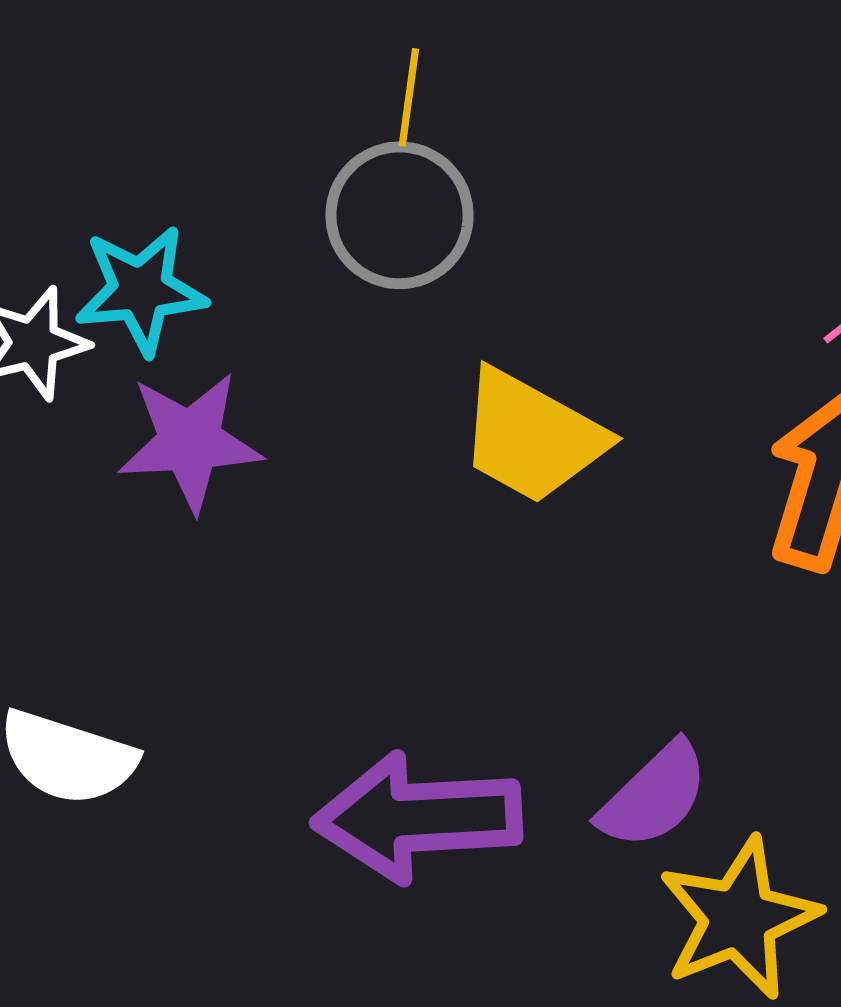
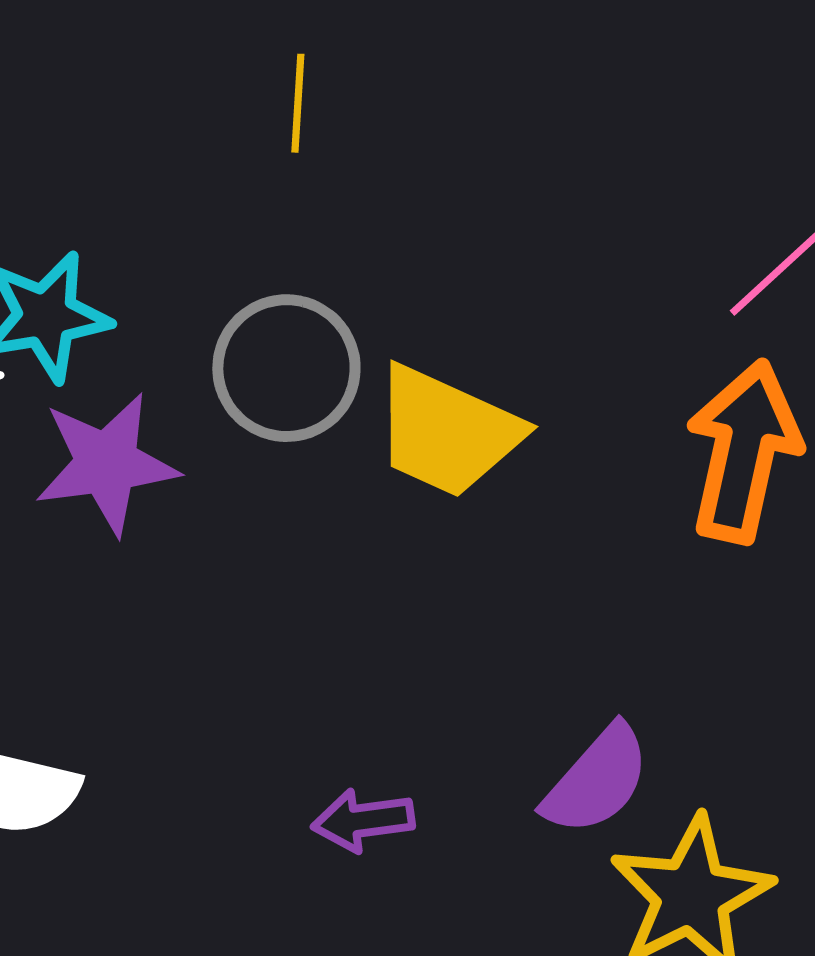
gray circle: (400, 215) -> (286, 368), moved
purple arrow: (418, 817) -> (363, 820), size x0.5

